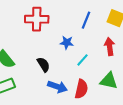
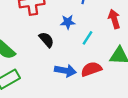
black semicircle: (43, 65) -> (46, 40), moved
red semicircle: (81, 89) -> (91, 69), turned -114

